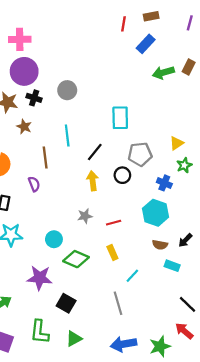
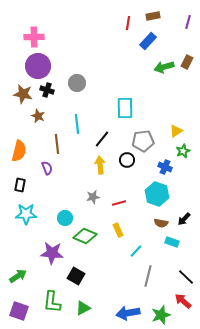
gray line: (118, 303) -> (148, 276), moved, turned 30

